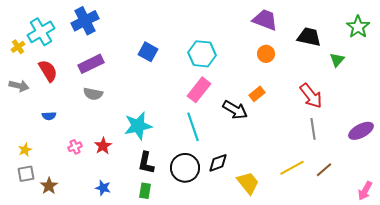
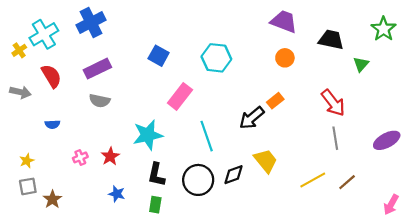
pink rectangle: (199, 90) -> (180, 96), moved
black arrow: (235, 110) -> (252, 118), turned 110
yellow trapezoid: (248, 183) -> (266, 161), moved
blue star: (103, 188) -> (117, 194), moved

